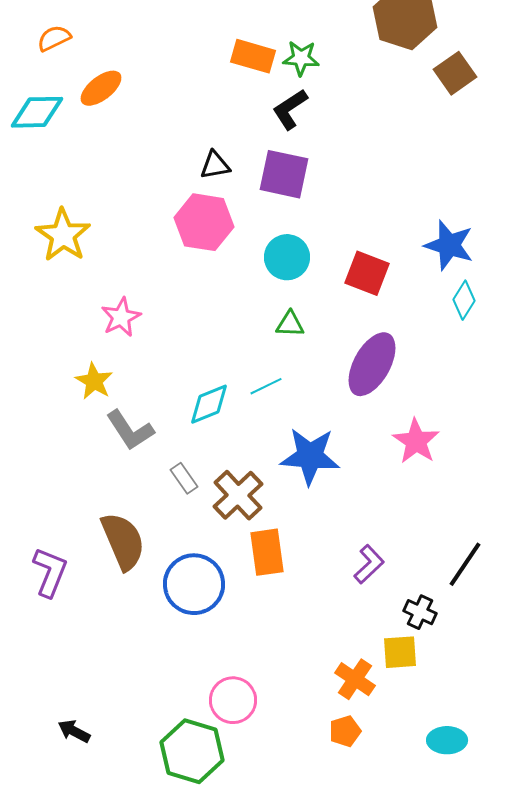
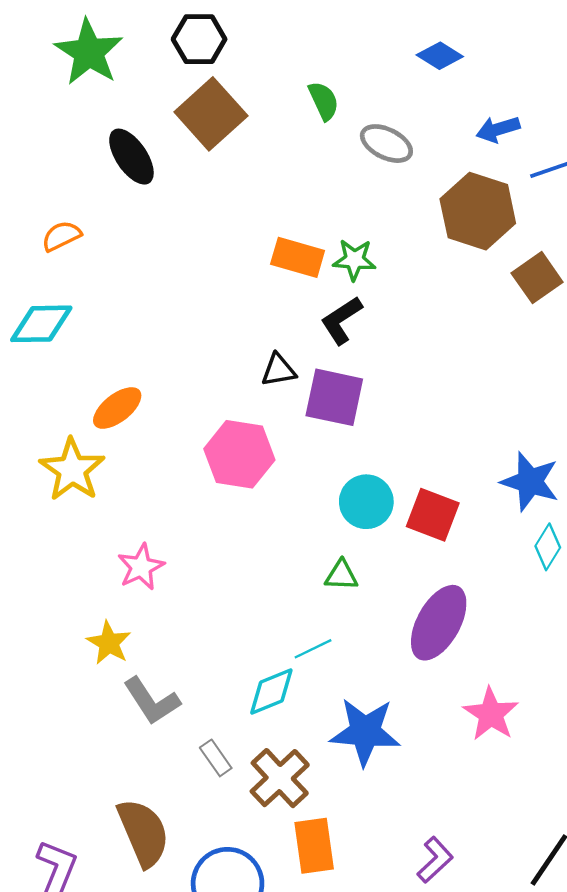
orange ellipse: (101, 88) -> (117, 408), moved
black triangle: (215, 165) -> (279, 370), moved
cyan circle: (287, 257) -> (366, 502), moved
cyan diamond: (209, 404) -> (271, 691), moved

